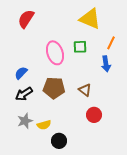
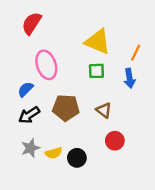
yellow triangle: (90, 19) -> (98, 42), moved
green square: (80, 47) -> (96, 71), moved
pink ellipse: (55, 53) -> (46, 65), moved
black circle: (59, 141) -> (77, 158), moved

